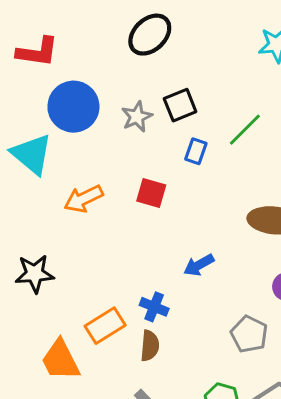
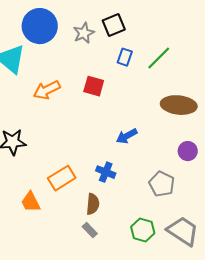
green line: (245, 130) -> (159, 58), moved
blue cross: (154, 307) -> (106, 172), moved
brown semicircle: (150, 346) -> (93, 204), moved
orange trapezoid: (61, 360) -> (31, 202), size x0.7

